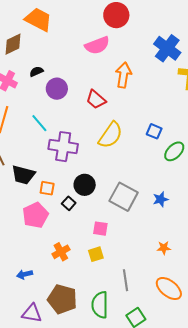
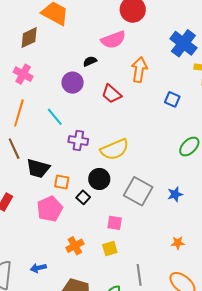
black semicircle: (36, 72) -> (90, 61), moved
blue square: (154, 131) -> (172, 99), moved
yellow semicircle: (111, 135) -> (115, 149), moved, turned 32
purple cross: (63, 147) -> (78, 140), size x0.7

